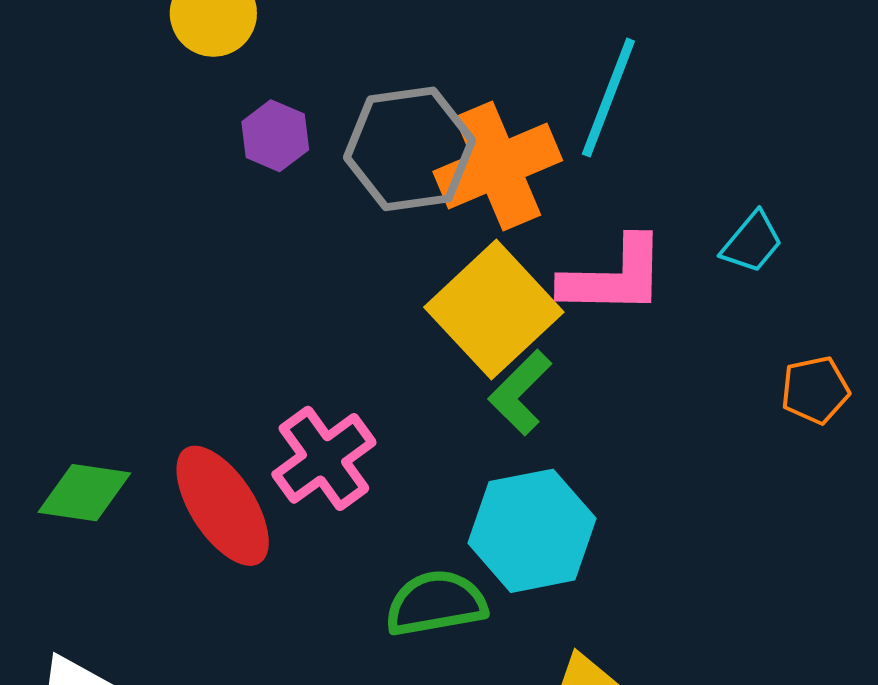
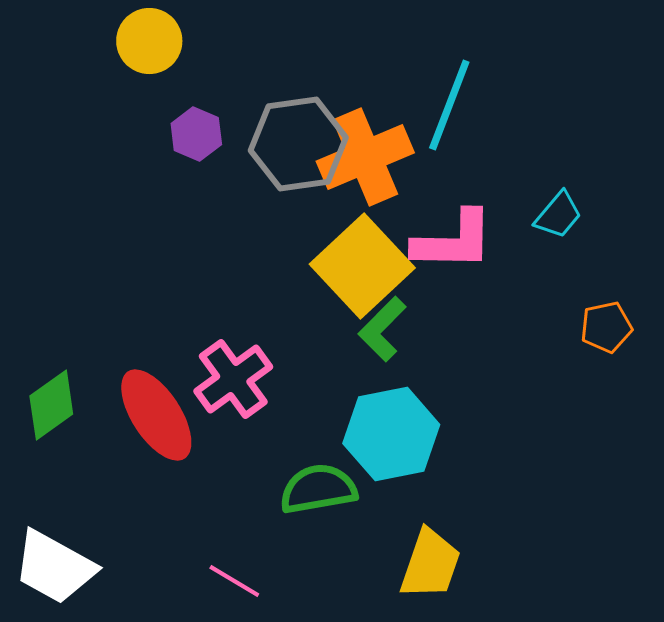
green diamond: (84, 493) -> (51, 405), turned -44

